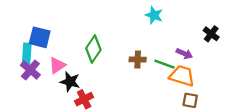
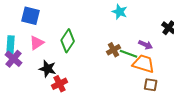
blue square: (40, 37) -> (31, 16), moved
brown cross: (138, 60) -> (114, 50), moved, turned -32
pink triangle: (57, 65) -> (37, 43), moved

